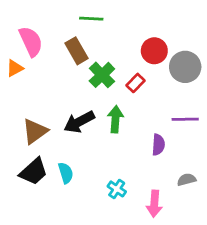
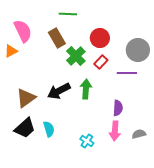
red circle: (154, 51) -> (100, 38), moved
purple line: (185, 119) -> (127, 73), moved
pink arrow: (154, 204) -> (115, 131), moved

